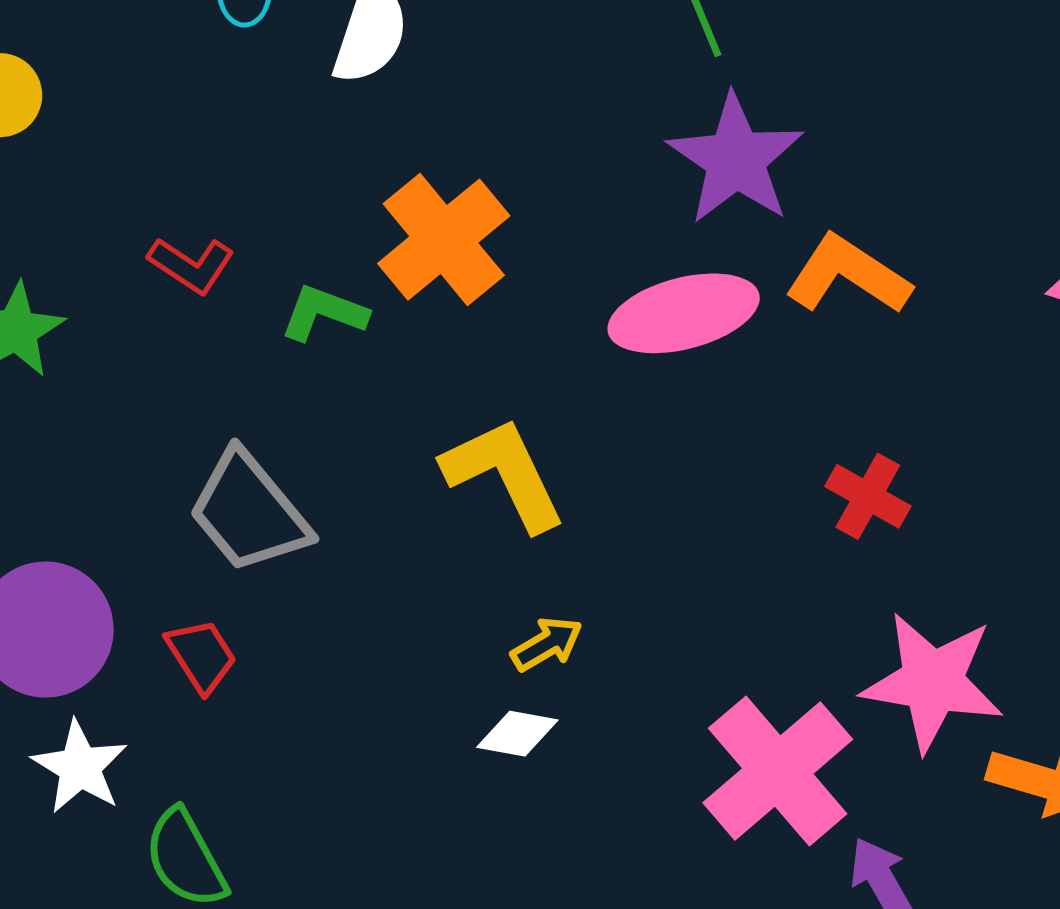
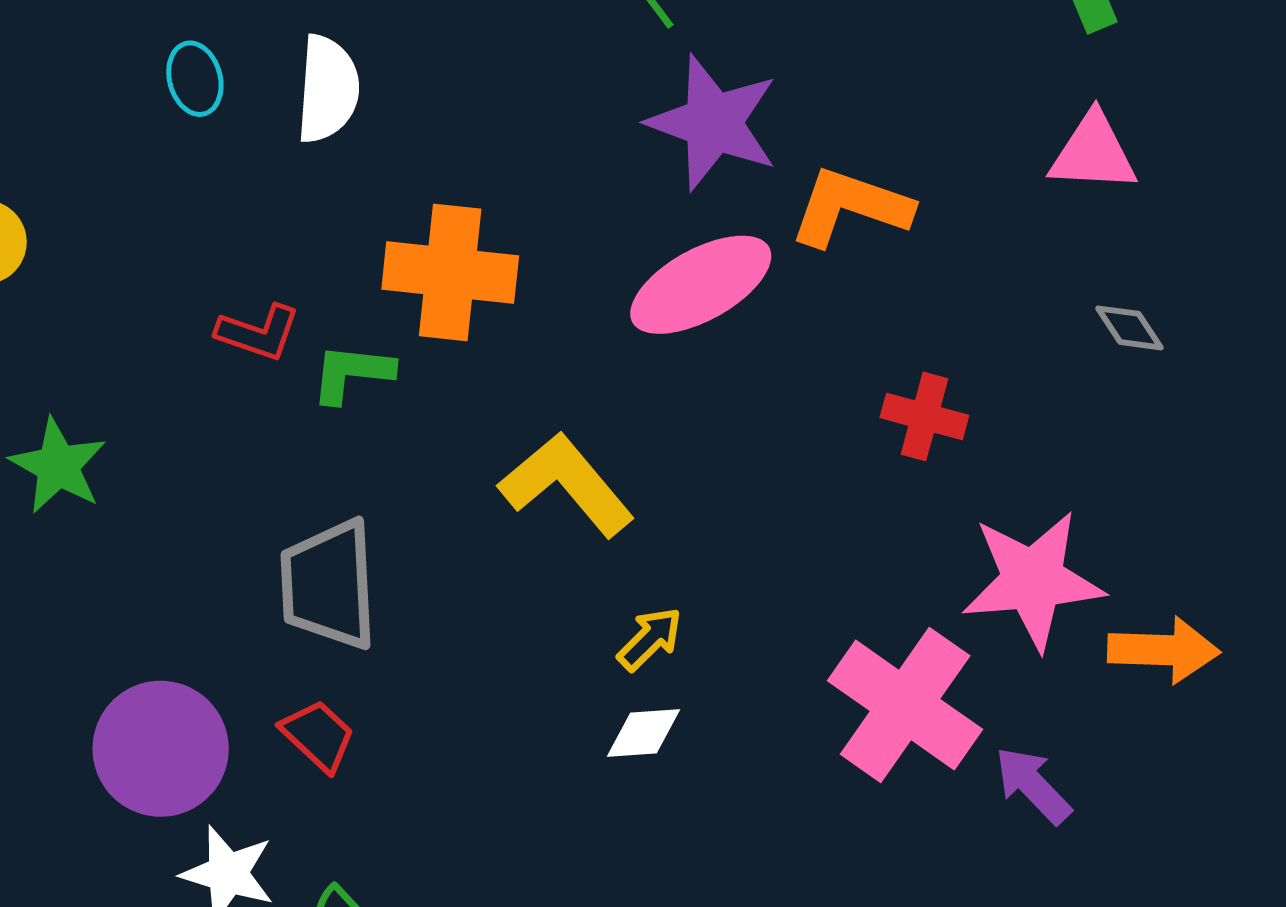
orange cross: (444, 240) -> (450, 272), turned -30
red L-shape: (191, 265) -> (258, 332), moved
gray trapezoid: (249, 512) -> (329, 585), turned 51

